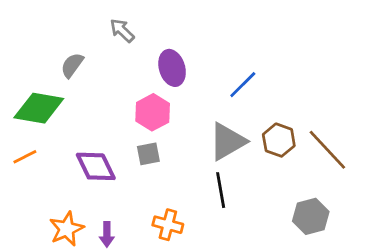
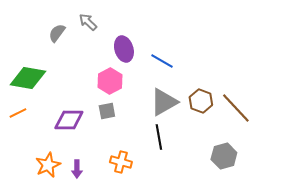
gray semicircle: (72, 65) -> (57, 33), moved
blue line: (243, 85) -> (162, 61), moved, turned 75
purple diamond: (96, 166) -> (69, 120), turned -64

